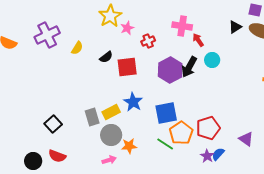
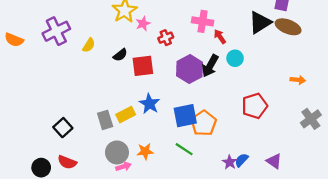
black triangle: (235, 27) -> (260, 22), size x1.6
red pentagon: (208, 128) -> (255, 106), moved
orange pentagon: (181, 133) -> (204, 123), moved
gray circle: (111, 135) -> (117, 152), moved
purple triangle: (246, 139) -> (274, 161), moved

